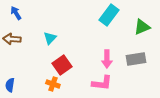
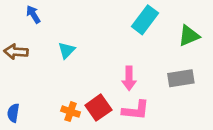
blue arrow: (16, 13) -> (33, 14), moved
pink arrow: (107, 59) -> (129, 78), moved
red square: (62, 65) -> (98, 108), moved

